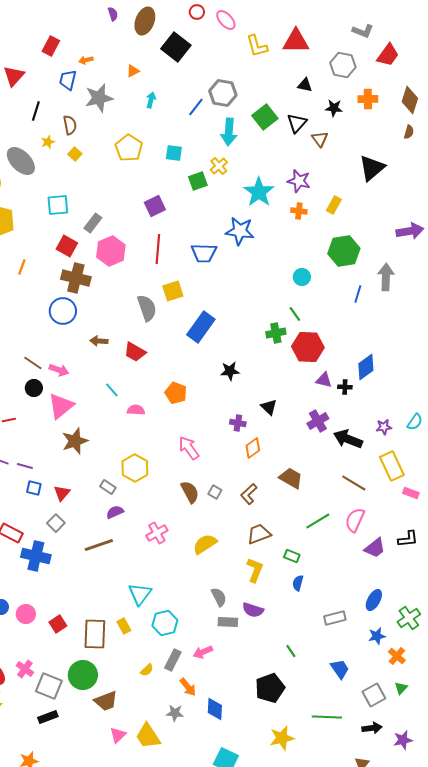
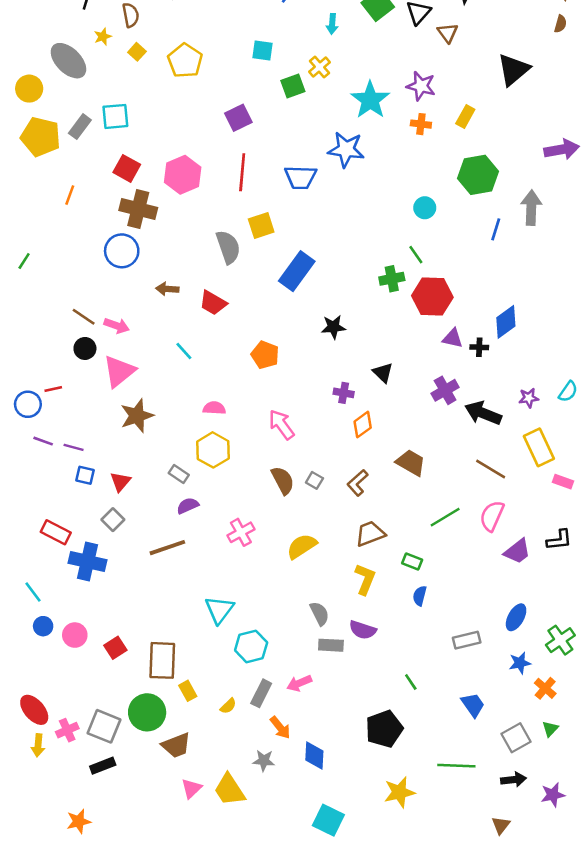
cyan arrow: (229, 132) -> (332, 24), size x0.6
yellow pentagon: (129, 148) -> (185, 61), moved
gray rectangle: (93, 223) -> (80, 127), moved
pink semicircle: (136, 410) -> (214, 408), moved
yellow rectangle: (124, 626) -> (188, 691), moved
pink cross: (25, 669) -> (67, 730), moved, turned 30

